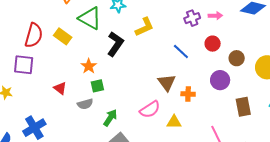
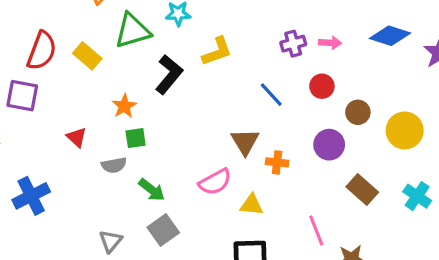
green triangle: (90, 18) -> (132, 31), turned -50
brown rectangle: (243, 107) -> (362, 189), turned -42
green arrow: (110, 118) -> (152, 190), turned 90

